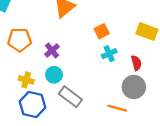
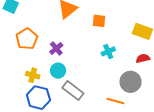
orange square: (102, 31) -> (99, 21), moved, turned 32
orange pentagon: (20, 40) -> (27, 39), turned -30
red semicircle: (136, 63) -> (143, 58), moved, turned -88

